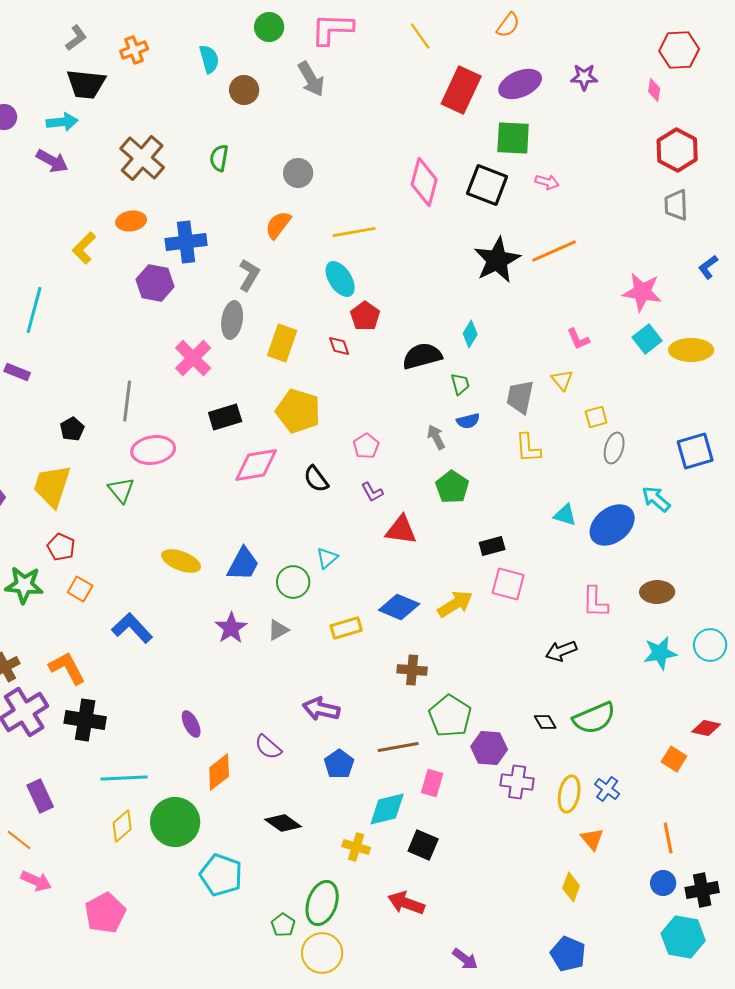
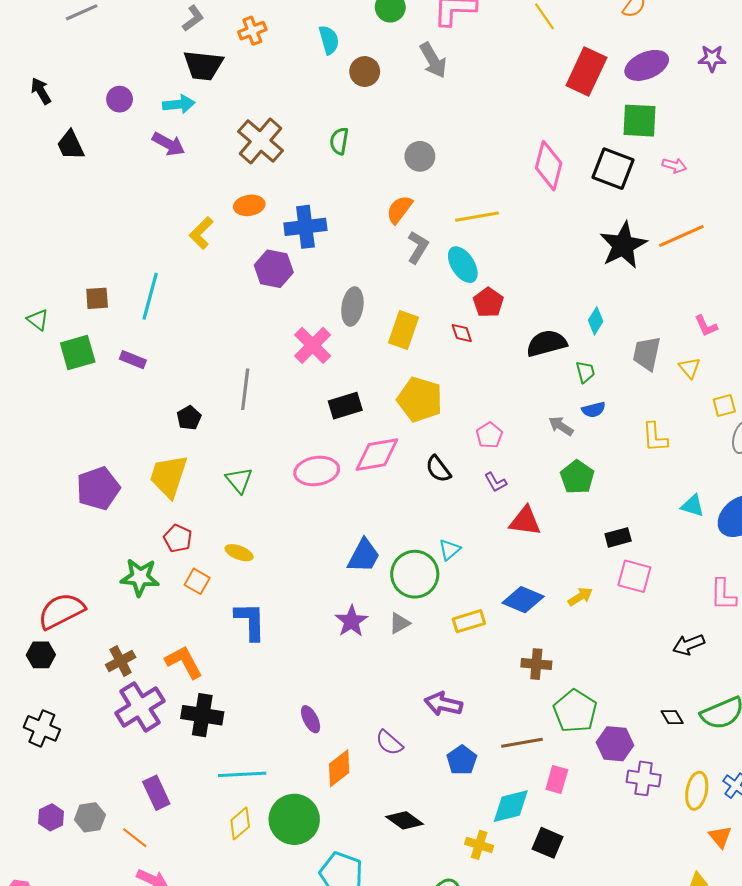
gray L-shape: (249, 275) -> (418, 247), moved
gray trapezoid: (520, 397) -> (647, 353), moved
gray arrow: (436, 437) -> (561, 426), turned -30
pink ellipse: (153, 450) -> (317, 471), moved
yellow ellipse: (181, 561) -> (239, 553), moved, size x0.7
green circle: (293, 582) -> (415, 574), size x1.4
yellow arrow: (455, 604) -> (580, 597), size x0.7
blue L-shape: (132, 628) -> (250, 621), turned 42

